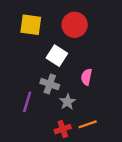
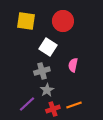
gray cross: (50, 84) -> (42, 71), turned -35
purple line: (27, 102) -> (27, 104), moved, turned 30
gray star: (68, 102) -> (47, 90), moved

